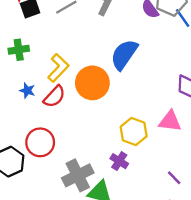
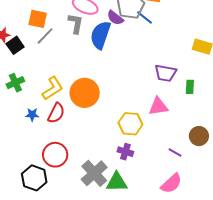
blue semicircle: (124, 54) -> (101, 35), moved
yellow L-shape: (58, 68) -> (53, 88), turned 30

